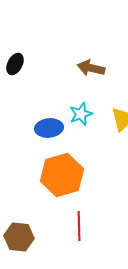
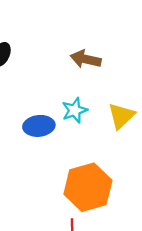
orange hexagon: (62, 175) -> (88, 187), moved

